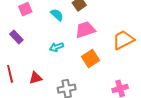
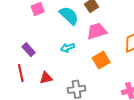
cyan semicircle: (57, 15) -> (69, 16), size x1.5
purple rectangle: (16, 37) -> (29, 50), moved

